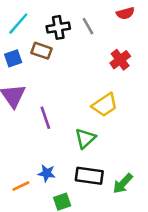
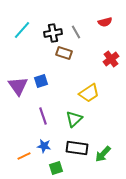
brown rectangle: (41, 51) -> (64, 53), moved
blue square: (13, 58) -> (41, 81), moved
red cross: (120, 60) -> (111, 59), moved
purple line: (45, 118) -> (43, 116), moved

